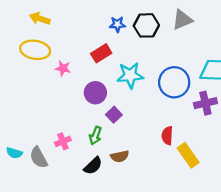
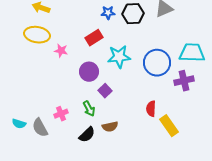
green arrow: (95, 136) -> (89, 109), turned -49

